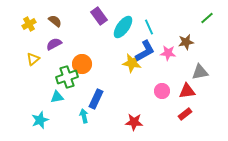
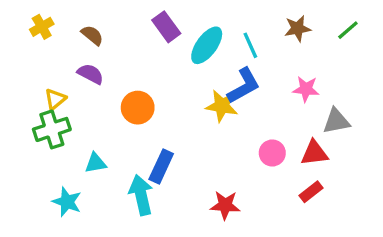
yellow cross: (29, 24) -> (42, 27), moved
brown star: (186, 42) -> (298, 28), moved
purple semicircle: (54, 44) -> (91, 74), turned 56
pink star: (168, 53) -> (306, 89), moved
green cross: (67, 77) -> (52, 129), moved
cyan arrow: (84, 116) -> (141, 195), size x1.6
cyan star: (40, 120) -> (67, 202), turned -30

